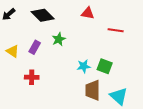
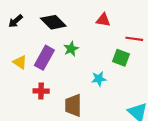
purple rectangle: (35, 47) -> (44, 58), size x1.5
green square: (105, 66) -> (121, 58), moved
brown trapezoid: (93, 90) -> (73, 105), moved

